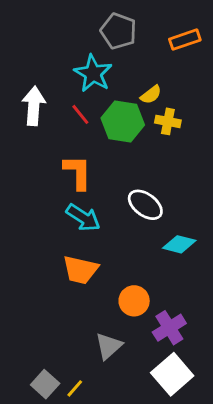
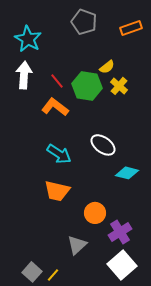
cyan star: (93, 73) -> (28, 39), moved
yellow cross: (168, 121) -> (119, 86), turned 30
orange L-shape: (78, 172) -> (55, 107), moved, turned -52

